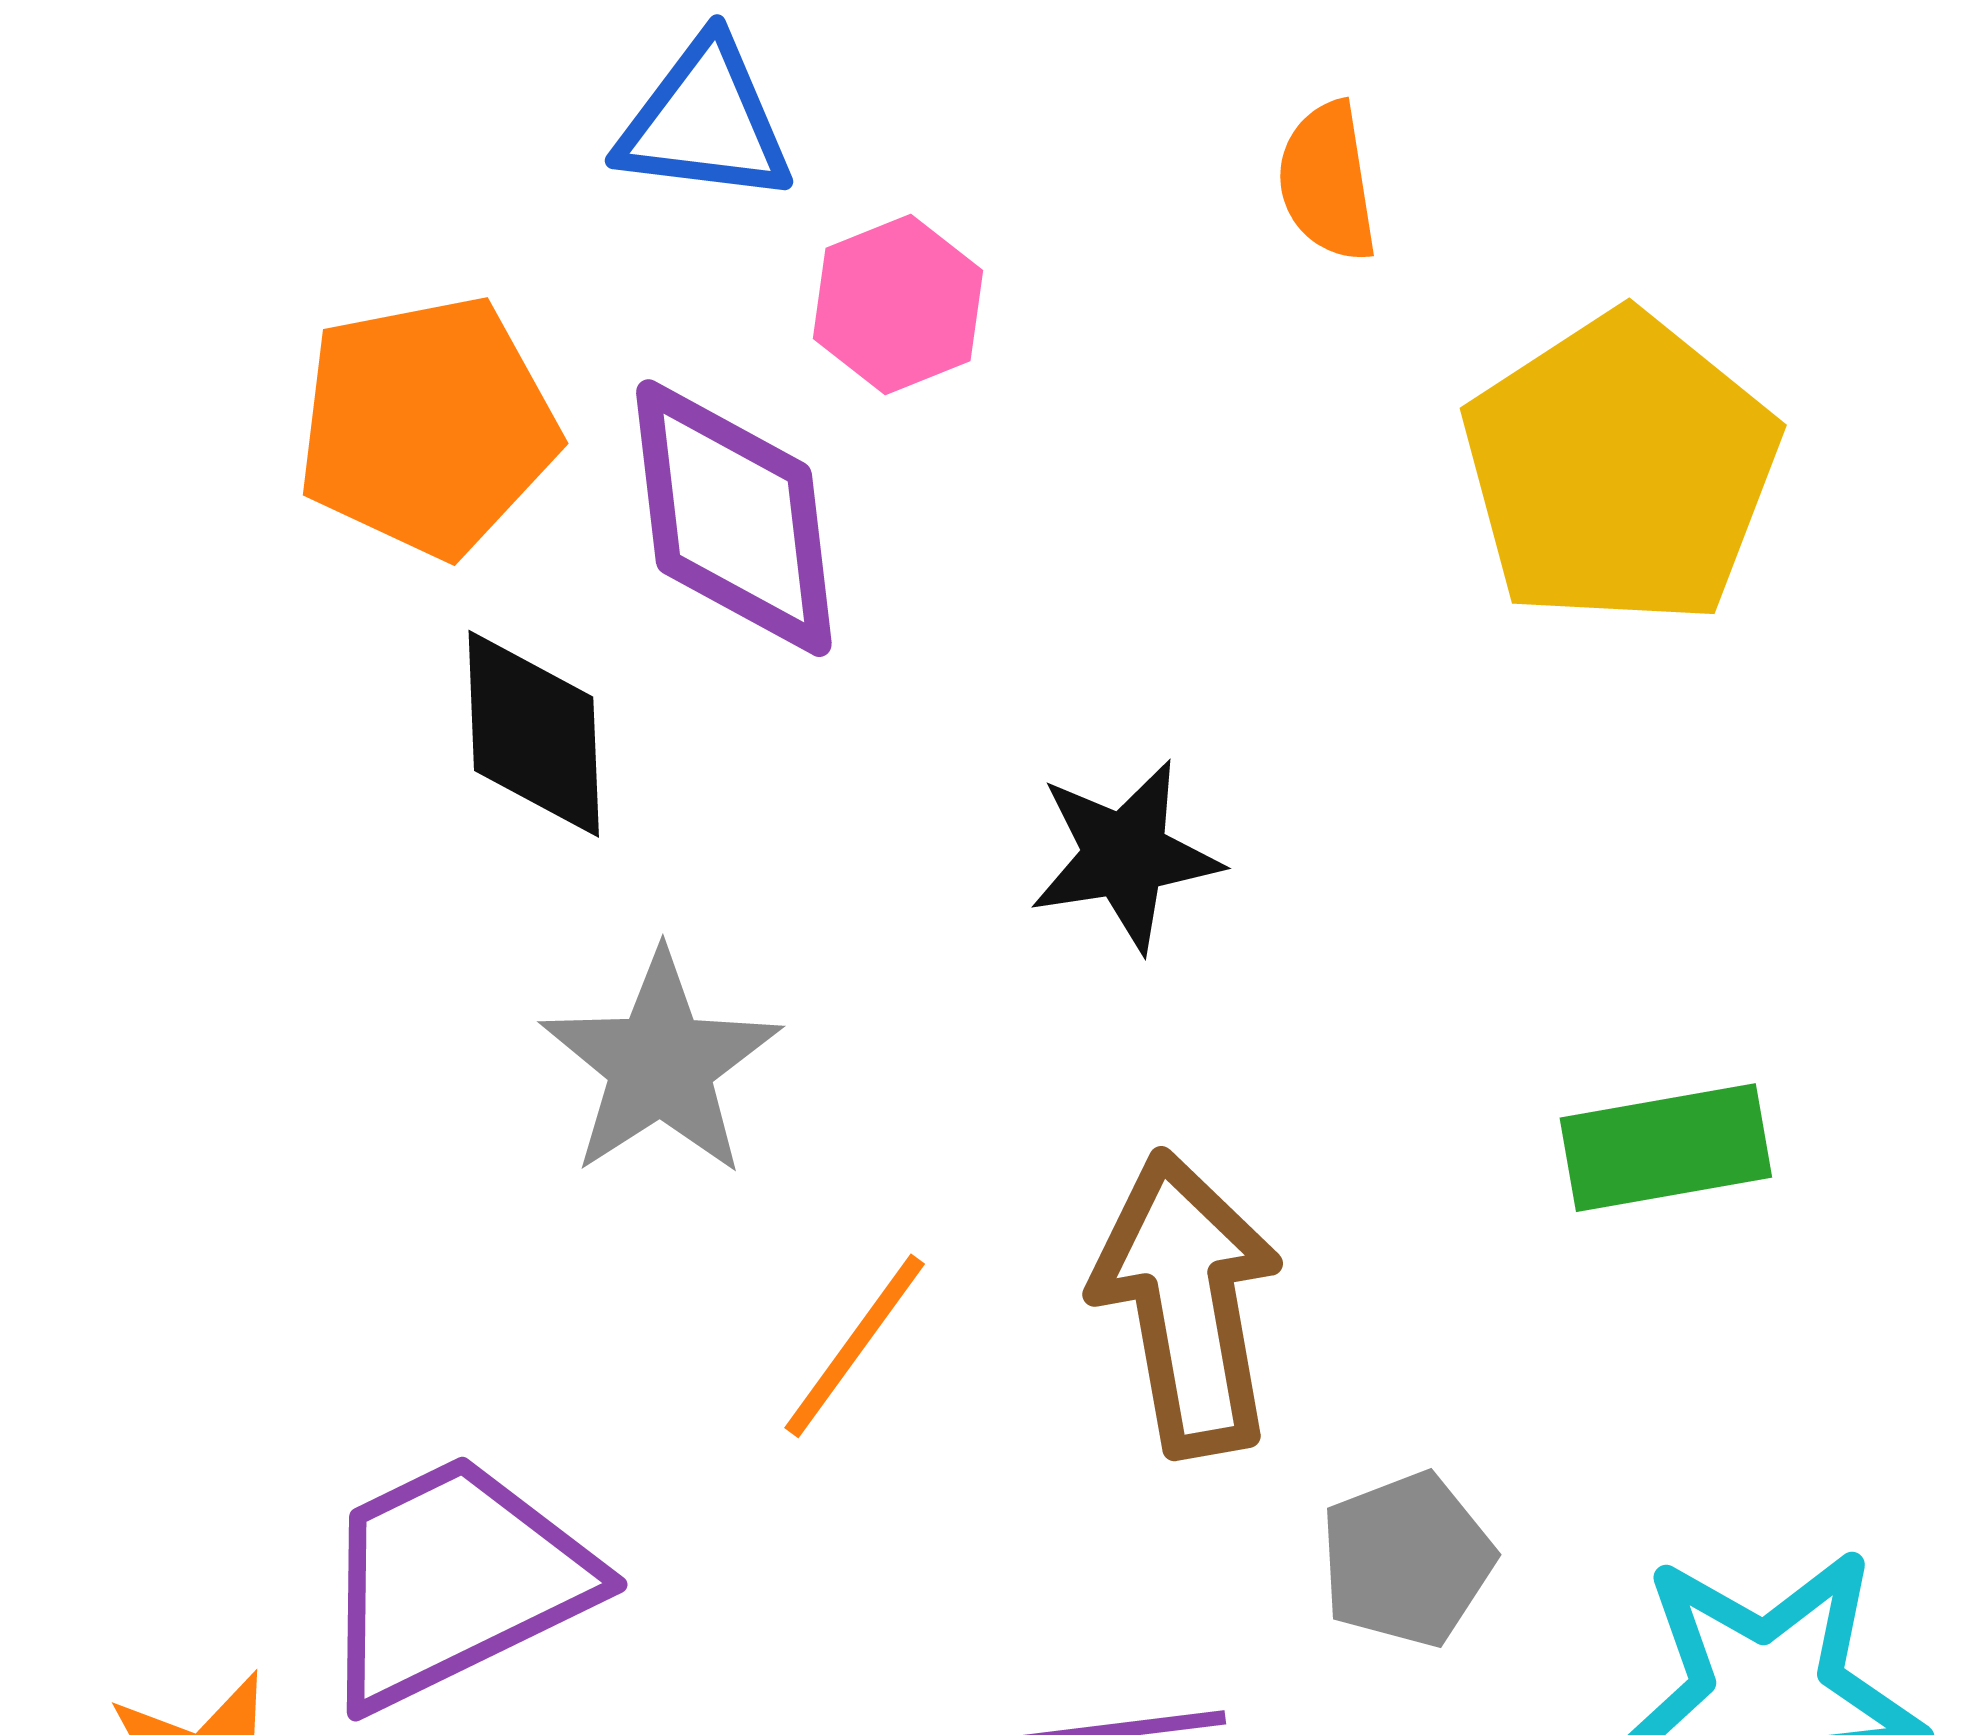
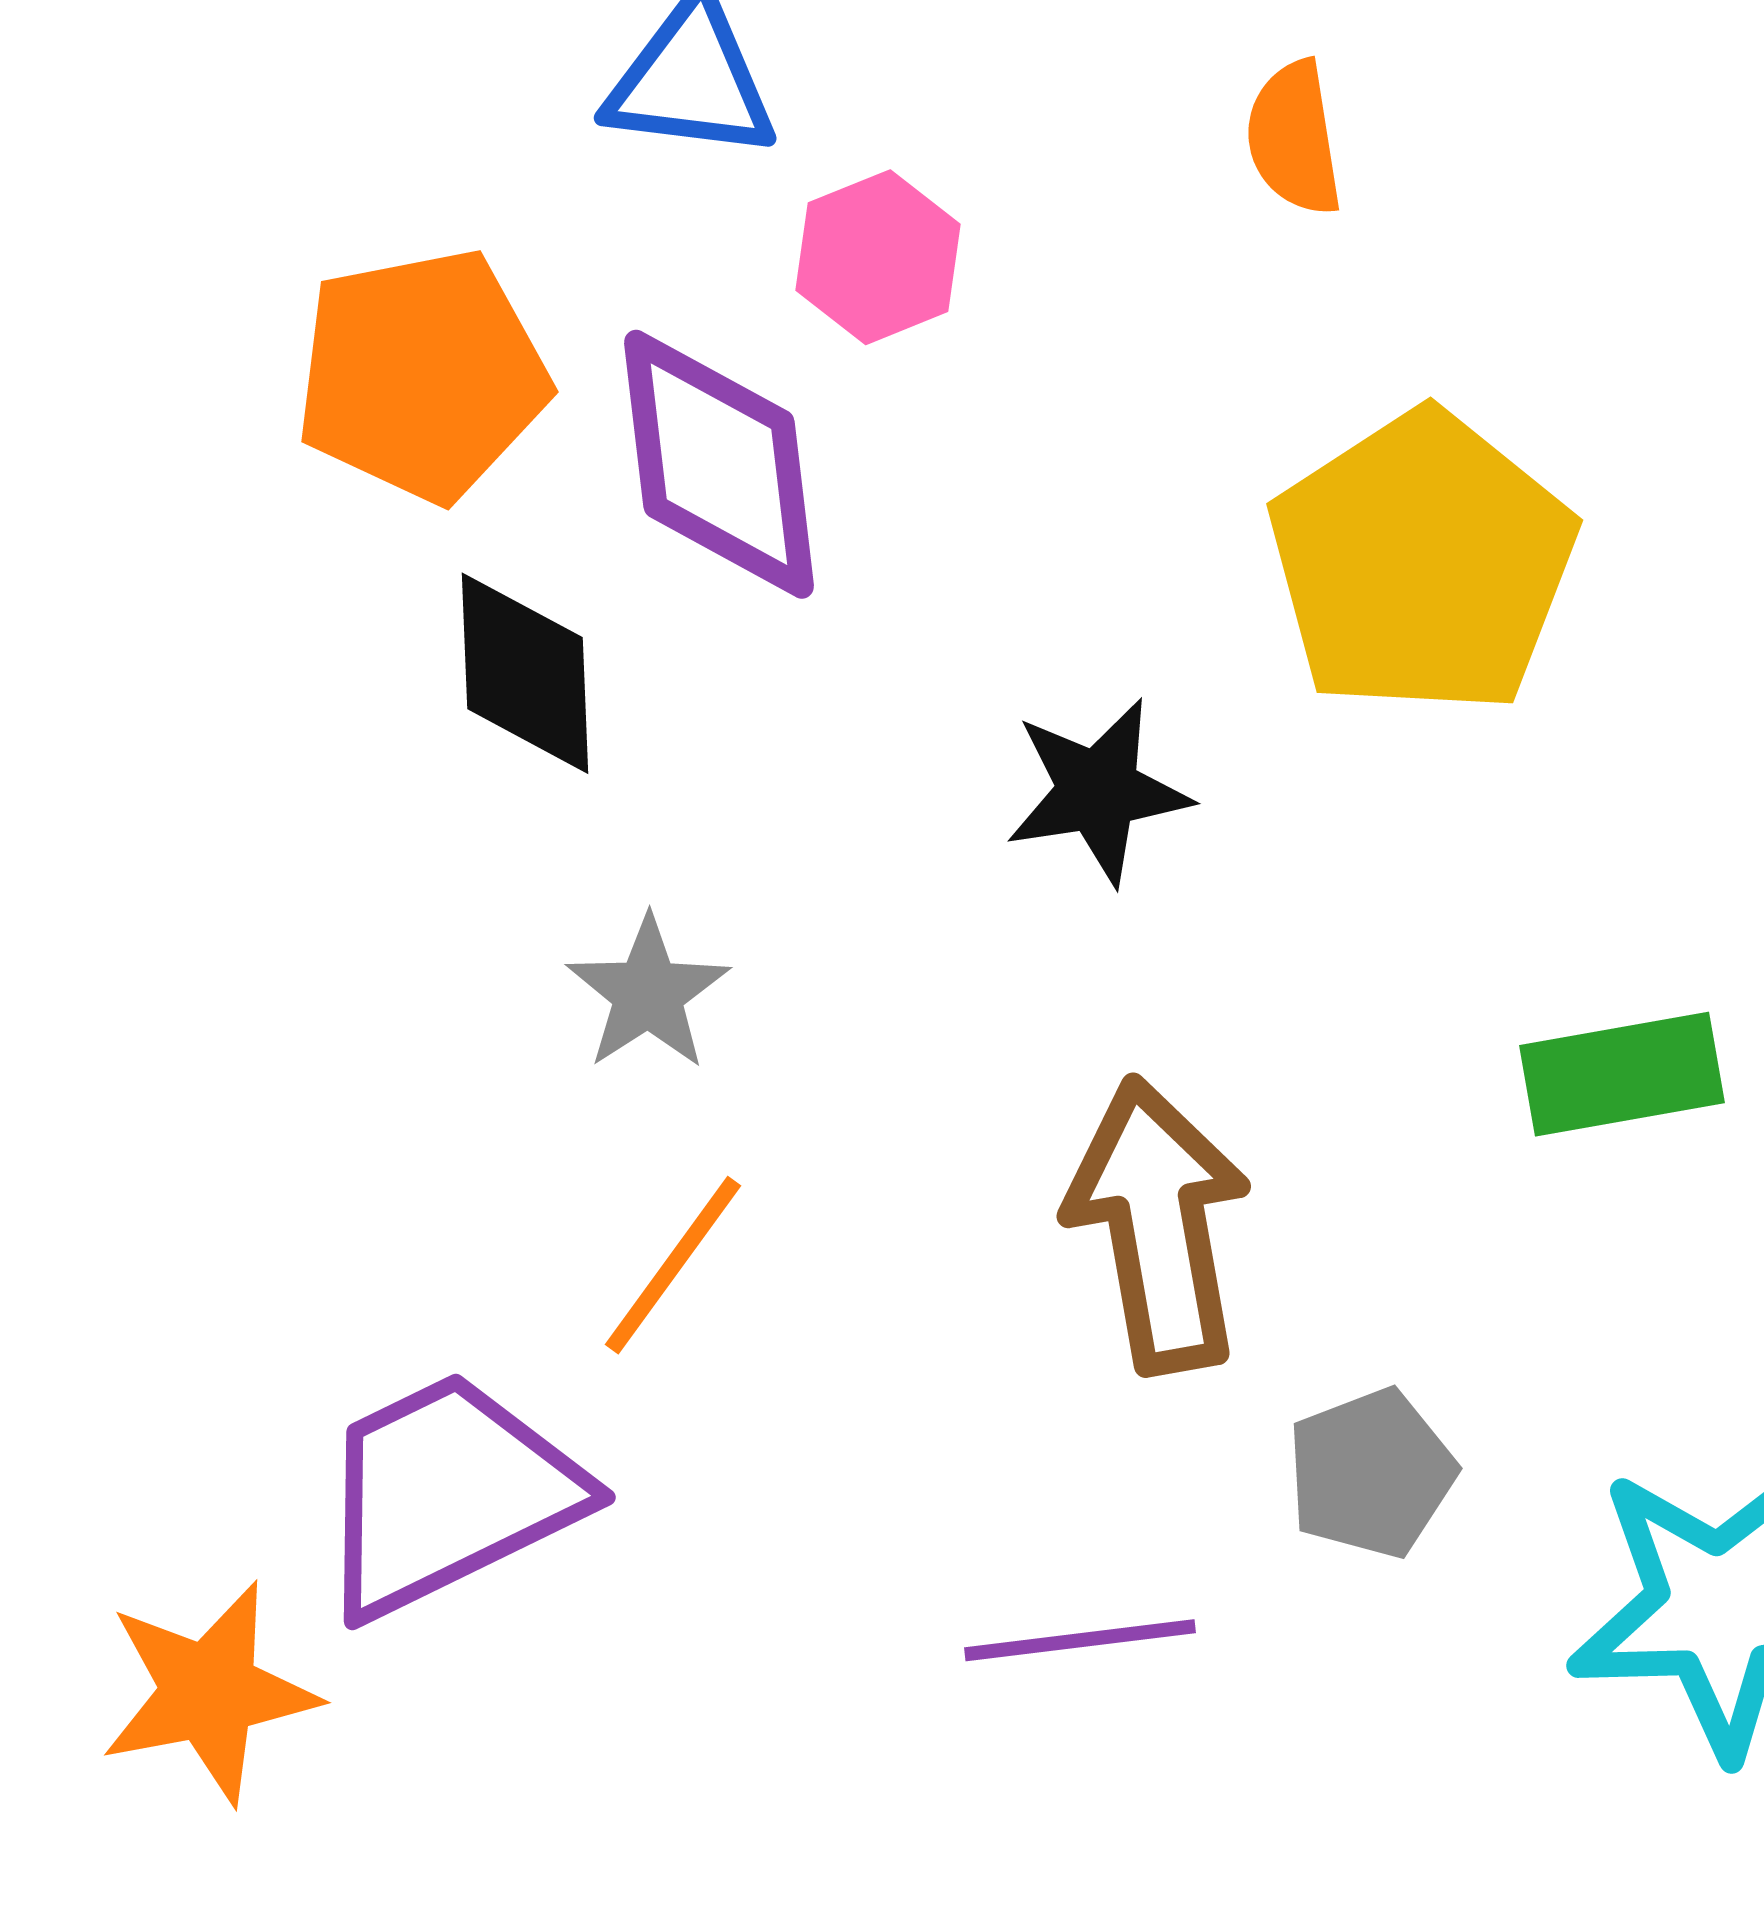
yellow pentagon: (1620, 470) -> (1422, 563), moved
gray star: (661, 1064) -> (648, 993), size x0.7
orange line: (855, 1346) -> (673, 1265), moved

